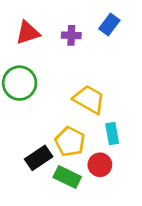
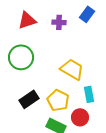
black rectangle: (39, 158) -> (29, 99), moved

